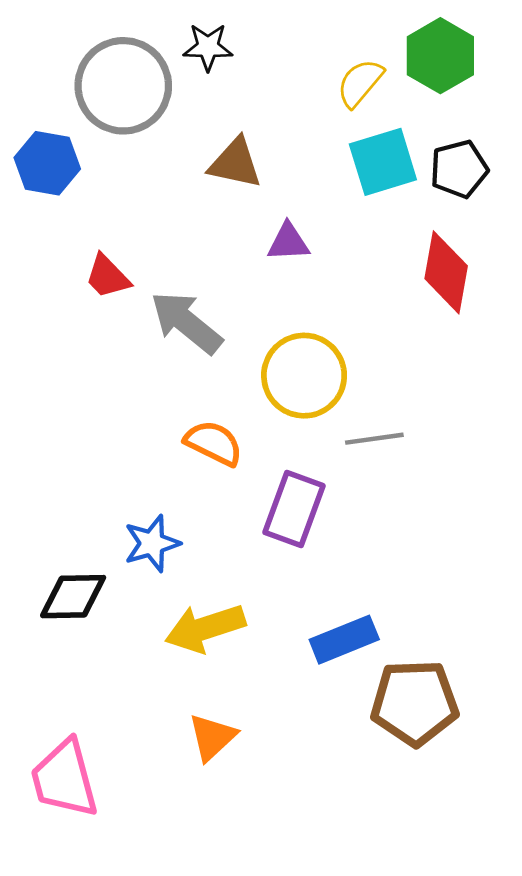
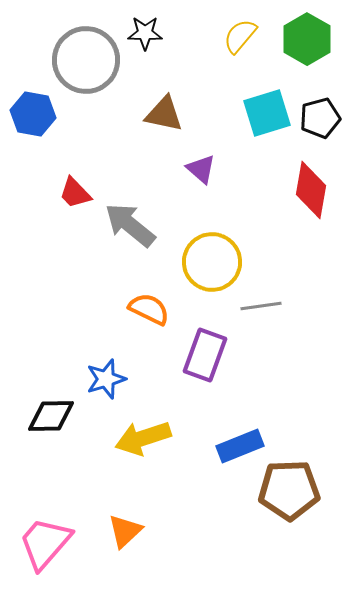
yellow semicircle: (360, 83) -> (240, 36), moved
purple triangle: (288, 242) -> (201, 169), turned 44
orange triangle: (212, 737) -> (125, 531), moved
pink trapezoid: (64, 779) -> (45, 543), turned 56

